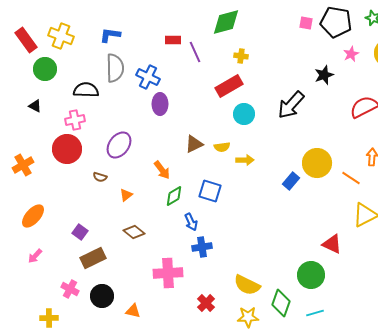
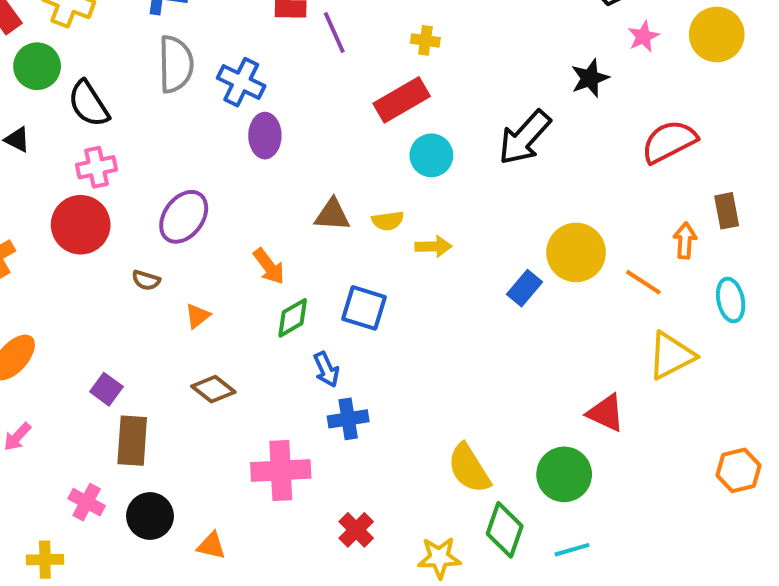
black semicircle: (86, 90) -> (89, 104), moved, turned -125
brown triangle: (194, 144) -> (332, 215), turned 30
brown rectangle: (93, 258) -> (132, 441), turned -60
yellow semicircle: (247, 285) -> (469, 468), moved, turned 32

